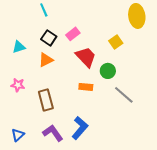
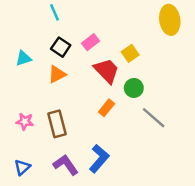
yellow square: (116, 42) -> (130, 53), moved
pink star: (18, 85) -> (25, 121), moved
orange rectangle: (86, 87) -> (107, 108), turned -56

